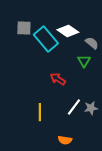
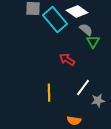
gray semicircle: (92, 43) -> (86, 30), moved
gray star: (91, 108) -> (98, 101), moved

